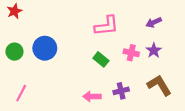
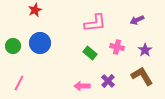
red star: (14, 11) -> (35, 10), moved
purple star: (154, 50) -> (145, 50), moved
purple cross: (121, 91) -> (108, 81), turned -32

